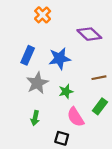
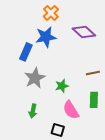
orange cross: (43, 15) -> (51, 13), moved
blue star: (60, 59) -> (46, 37), moved
green rectangle: (100, 106) -> (94, 100), turned -35

